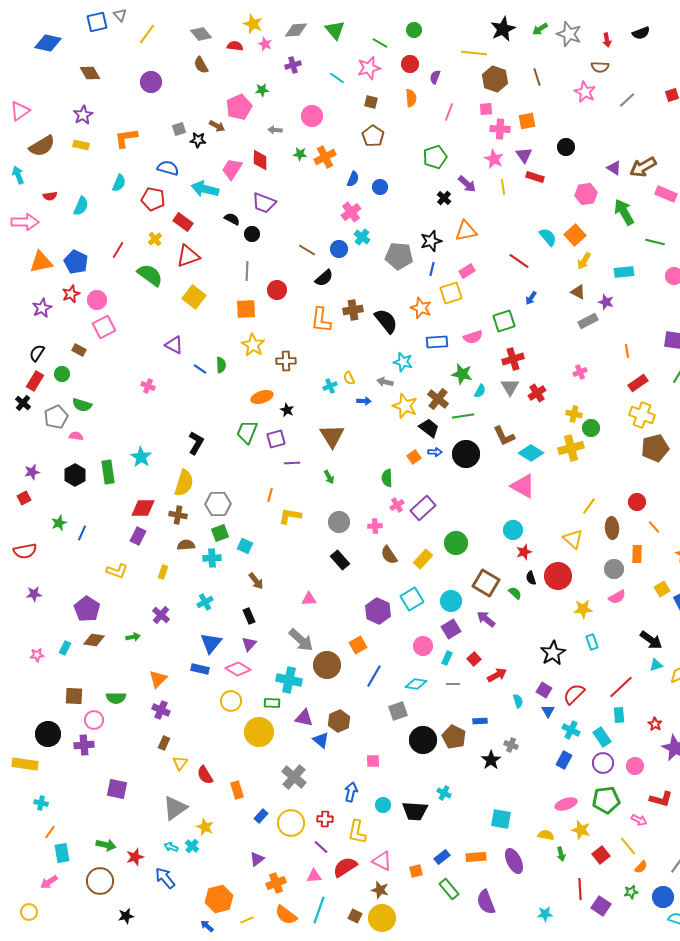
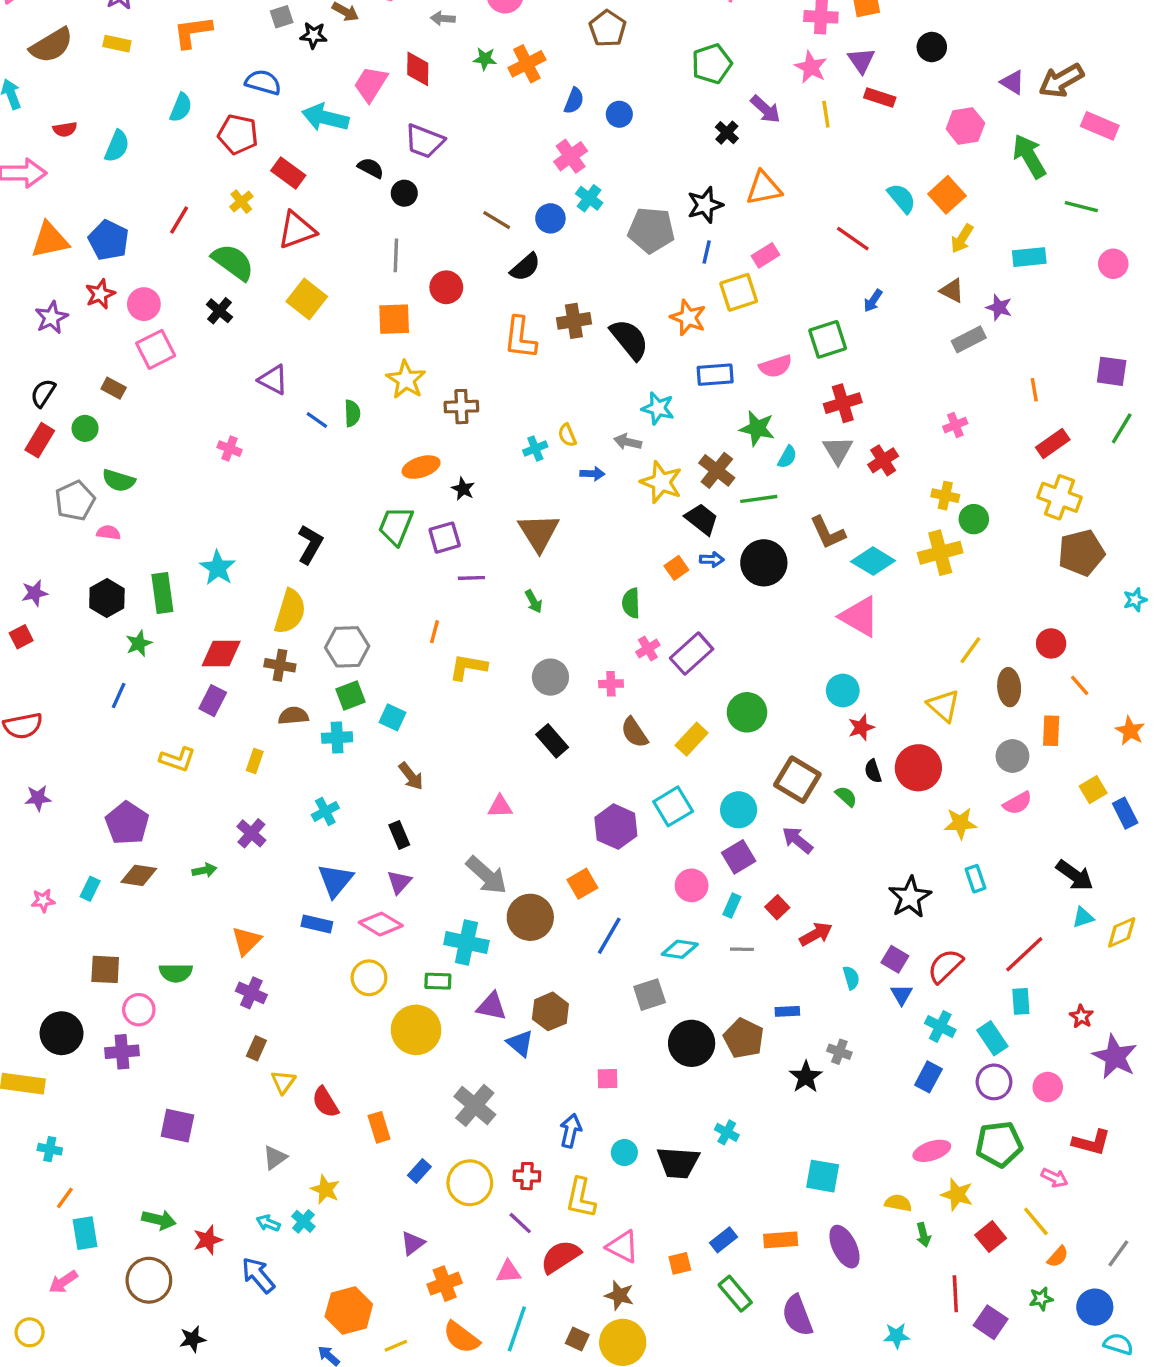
black cross: (23, 403) -> (219, 311), moved
green star: (59, 523) -> (139, 643), moved
gray triangle: (175, 808) -> (275, 1158), size x0.6

